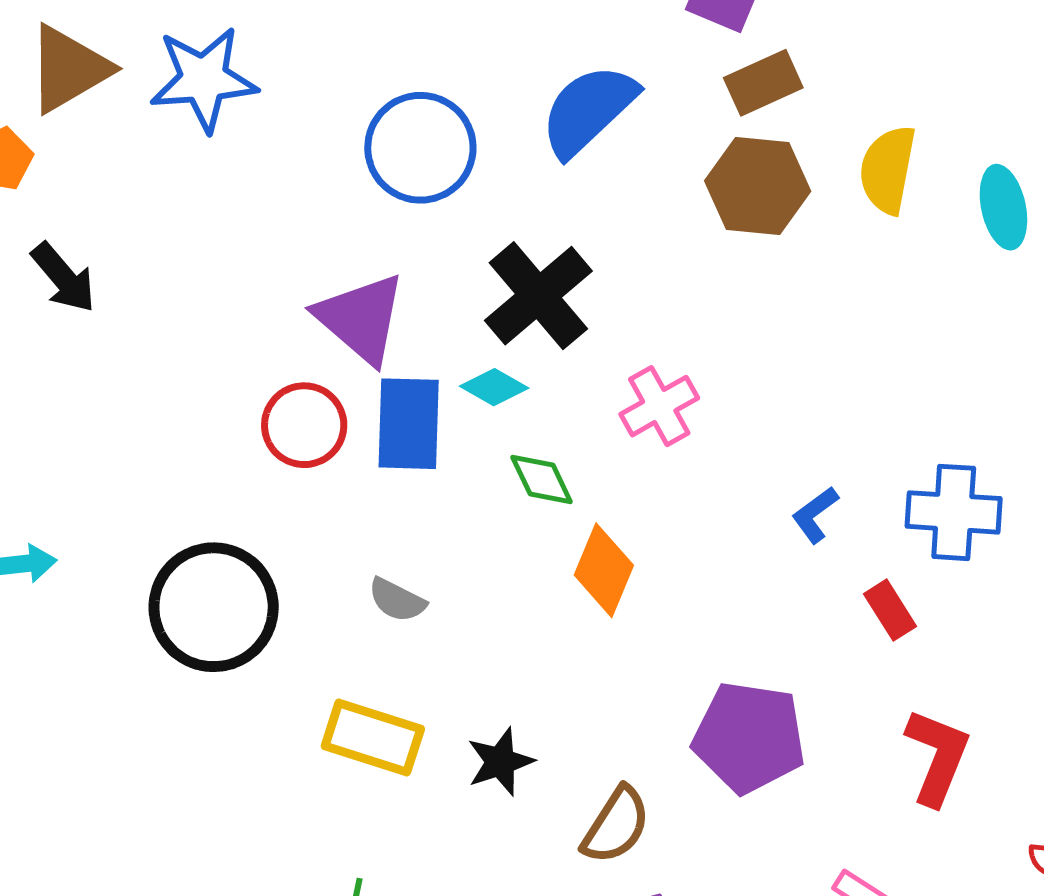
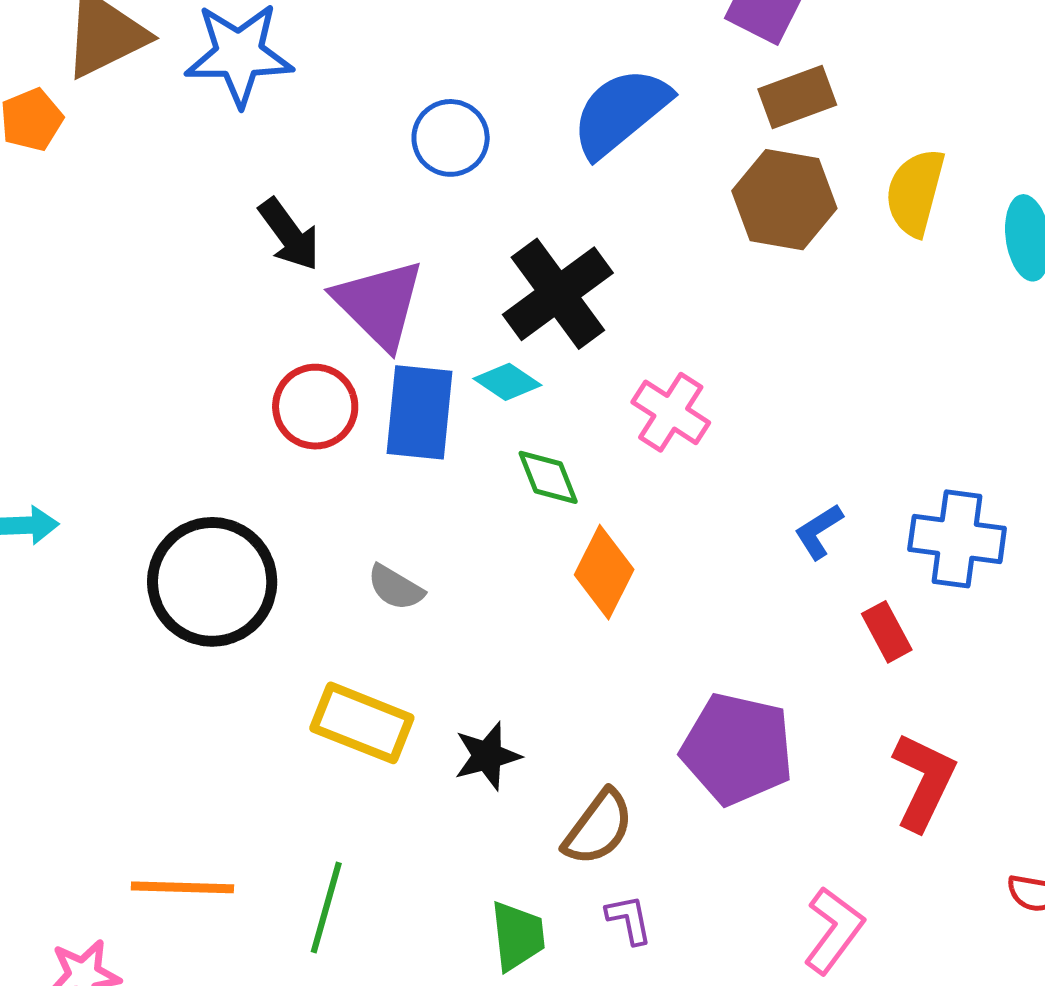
blue circle: (420, 148) -> (451, 138), size x0.7
black arrow: (64, 278) -> (289, 235), moved
pink cross: (659, 406) -> (671, 412), turned -32

